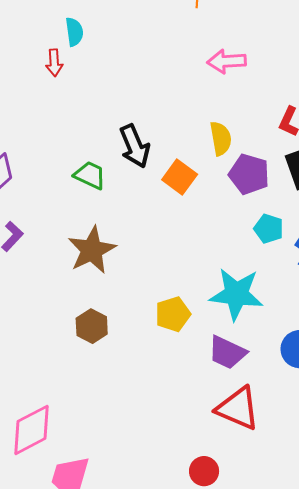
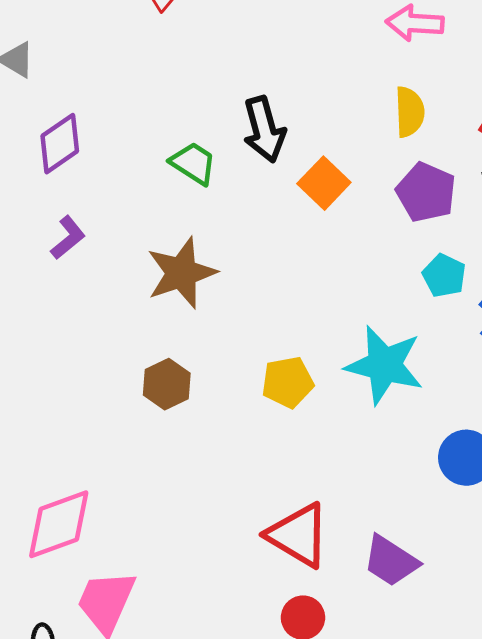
yellow semicircle: (221, 138) -> (410, 112), moved
purple trapezoid: (227, 352) -> (391, 561), moved
red triangle: (238, 408) -> (298, 535), moved

